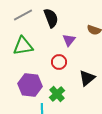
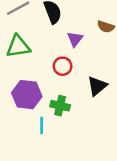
green cross: (57, 94) -> (60, 106), turned -35

